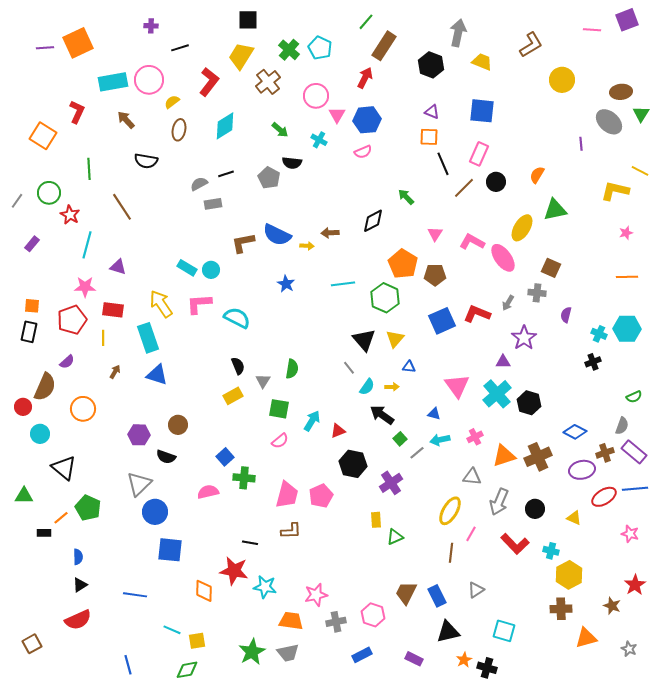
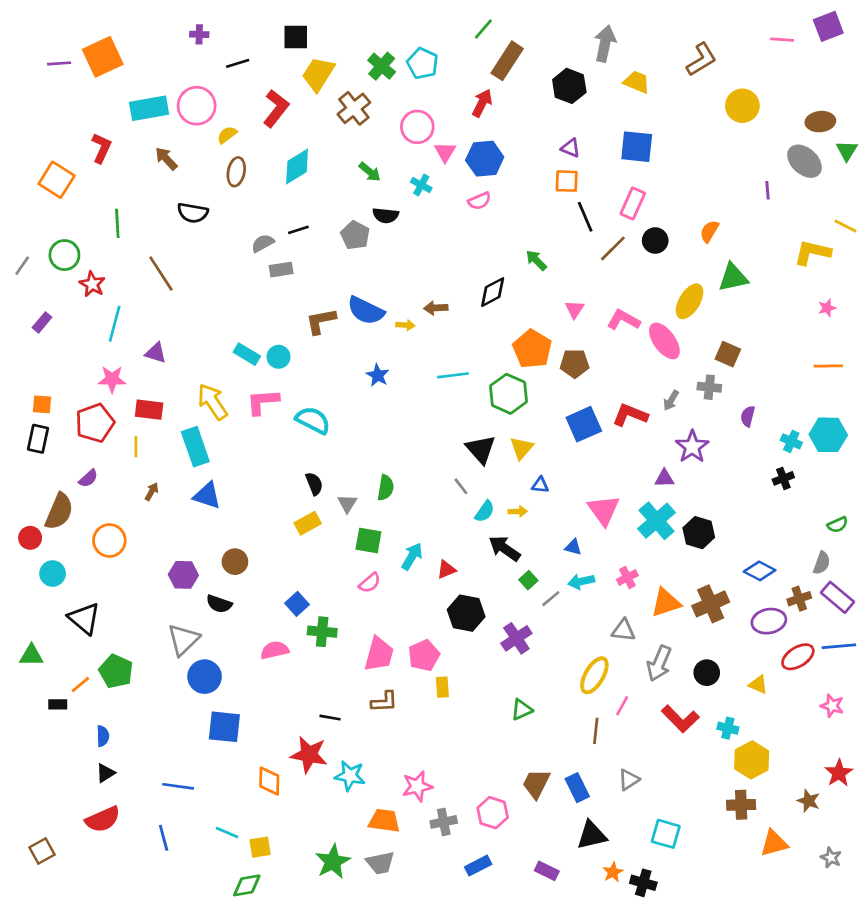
black square: (248, 20) -> (296, 37), moved
yellow rectangle: (376, 520) -> (442, 687), moved
blue line: (128, 665) -> (164, 838), moved

